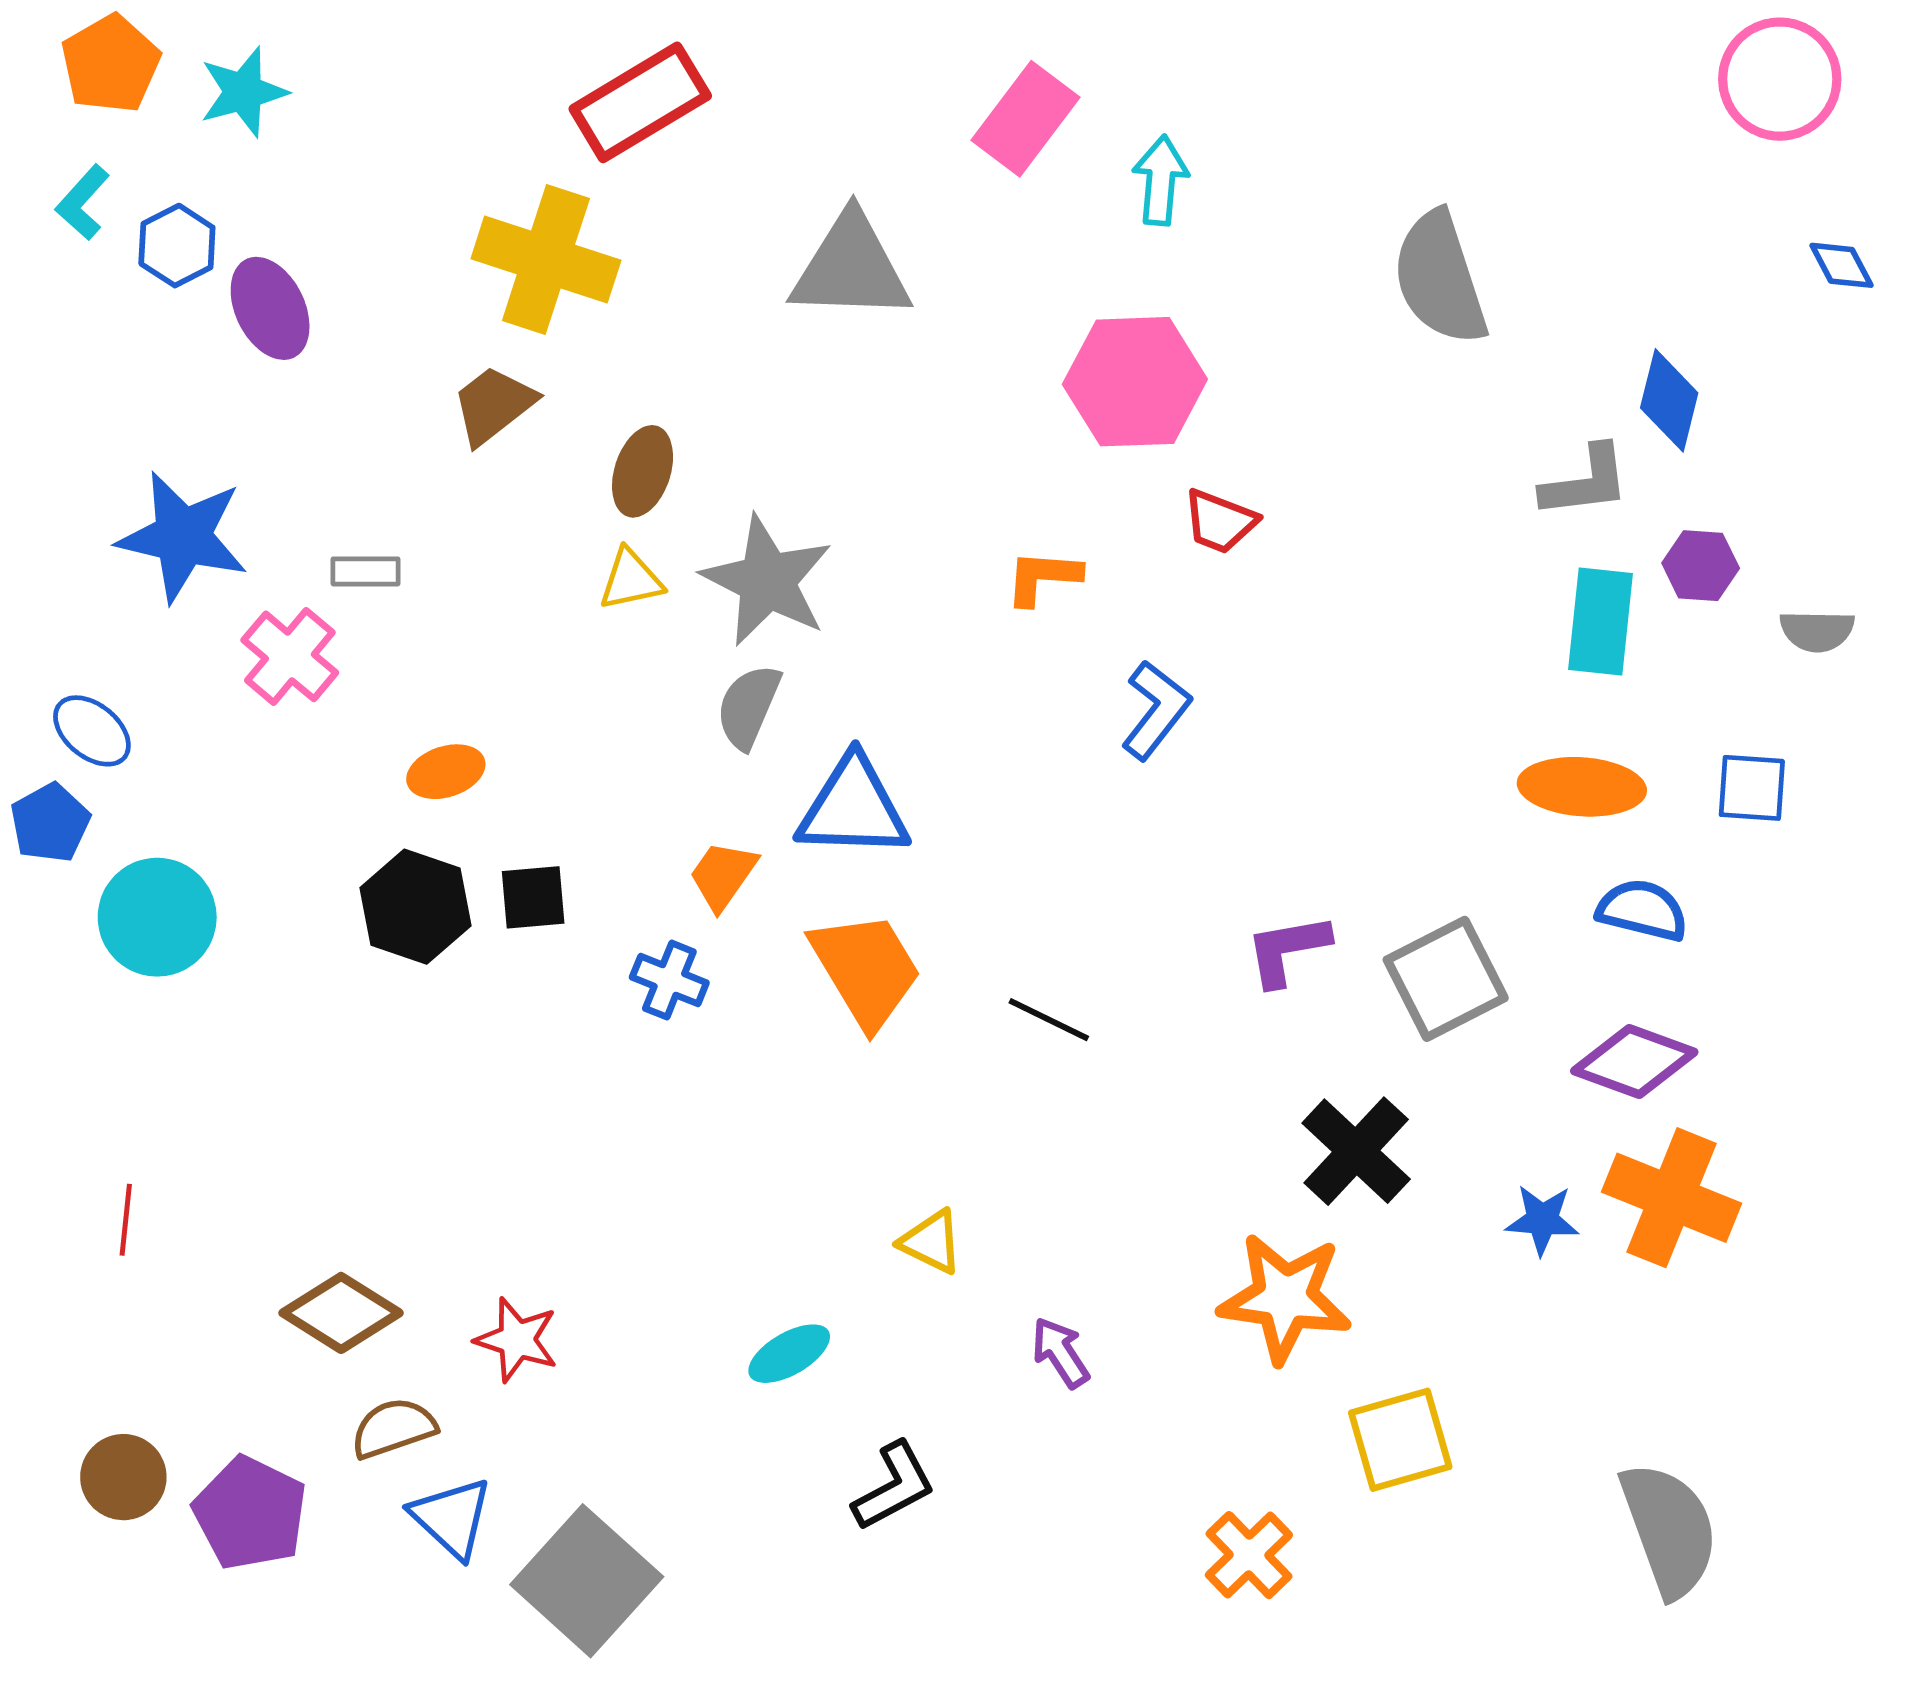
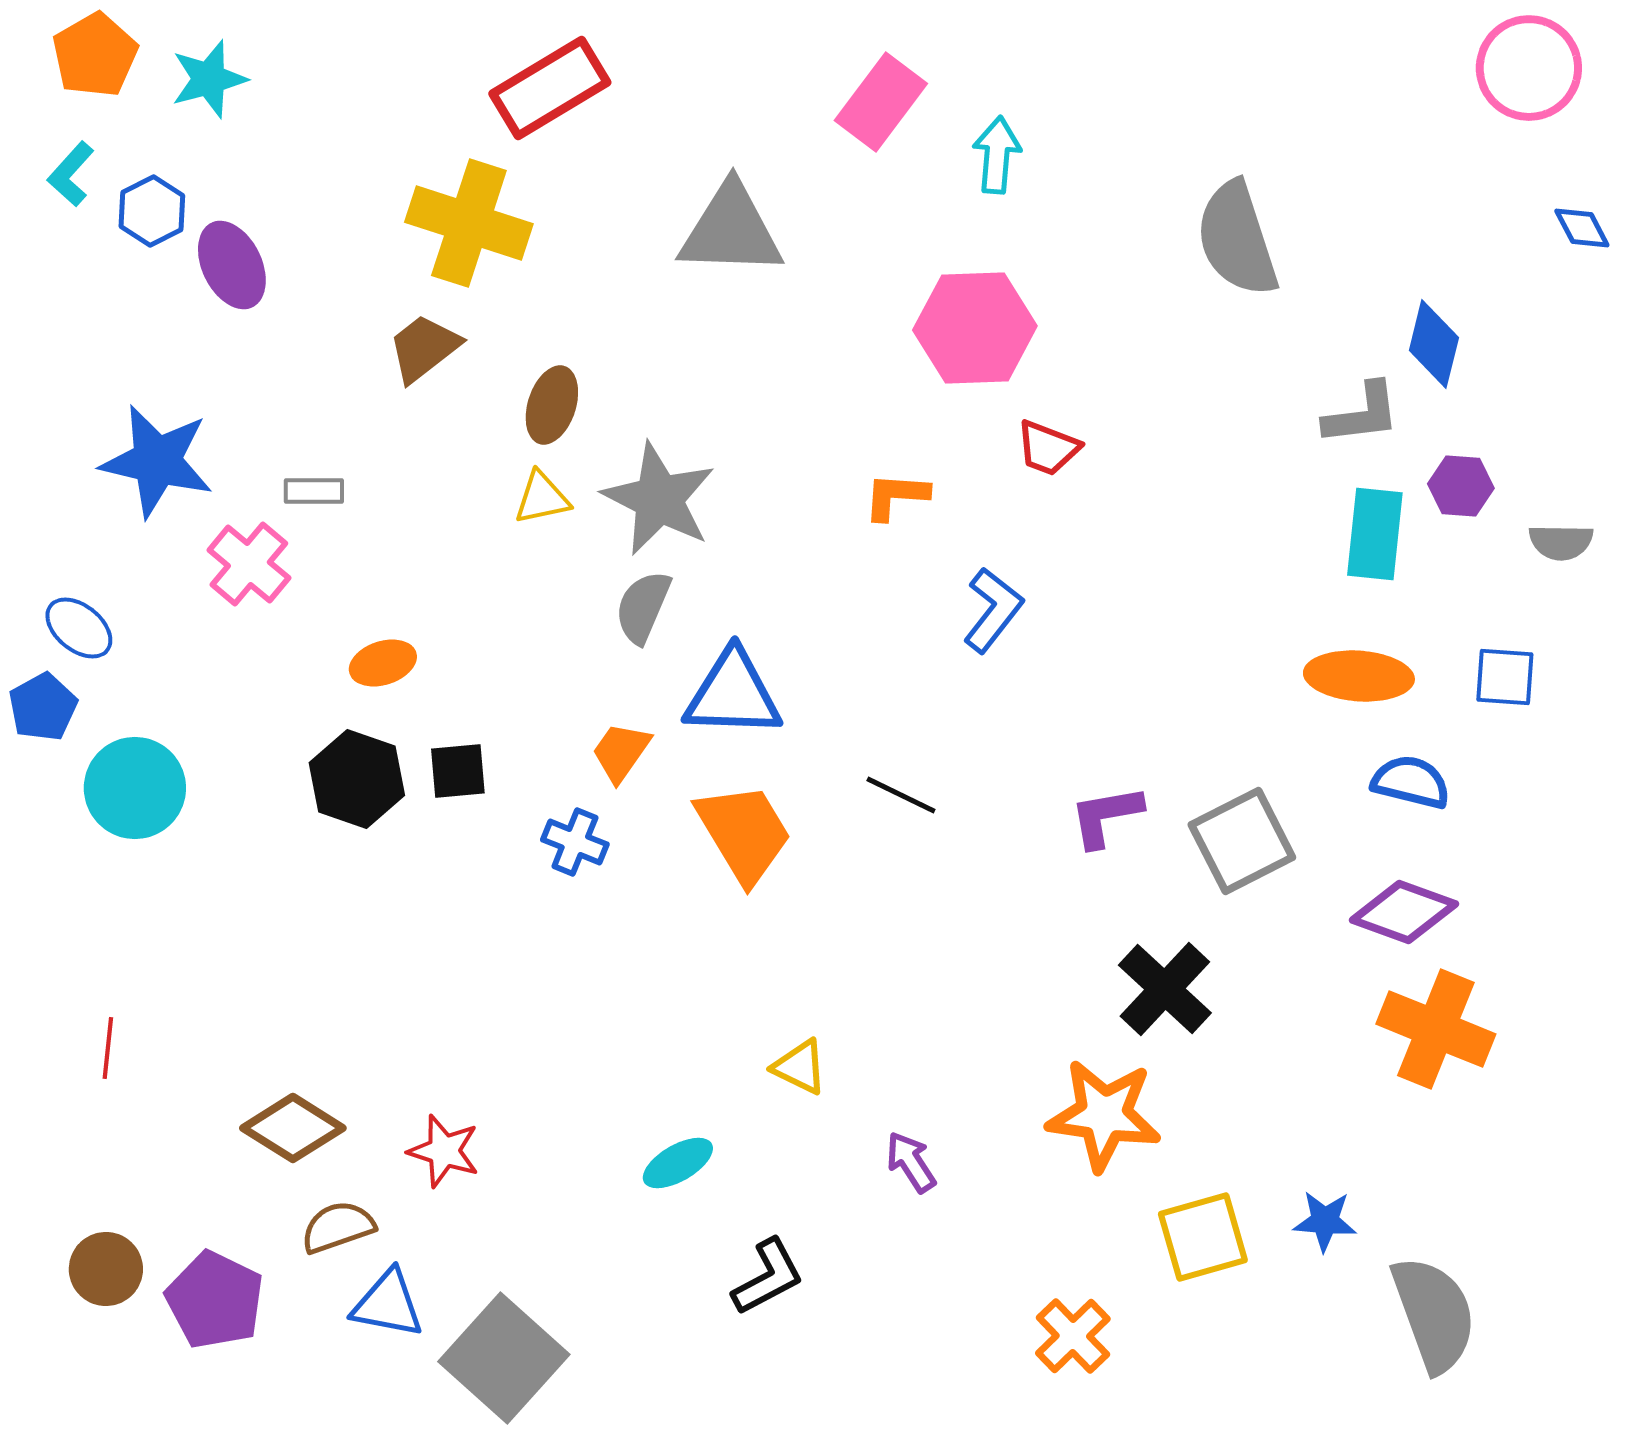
black line: (1049, 1020) -> (901, 795), moved
blue star: (1542, 1220) -> (1325, 1221), moved
blue triangle: (452, 1518) -> (388, 1304), turned -32

